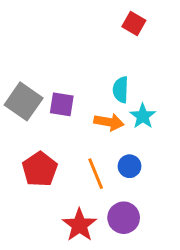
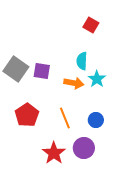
red square: (134, 23) -> (91, 25), moved
blue circle: (129, 166) -> (96, 120), moved

